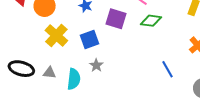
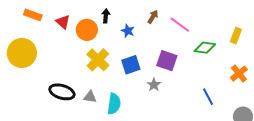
purple square: (116, 19) -> (167, 61), moved
green diamond: (151, 21) -> (205, 48), moved
gray star: (96, 65) -> (154, 85), moved

